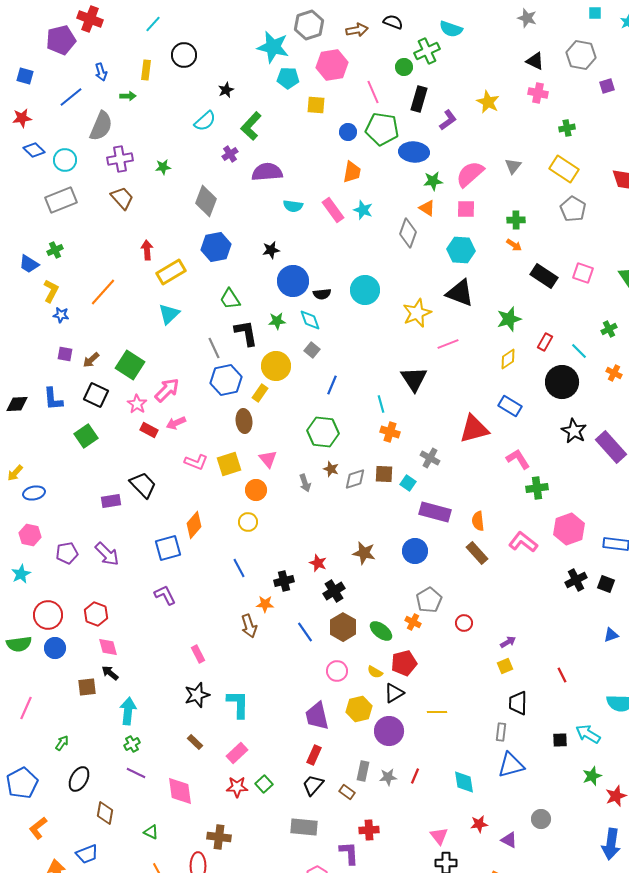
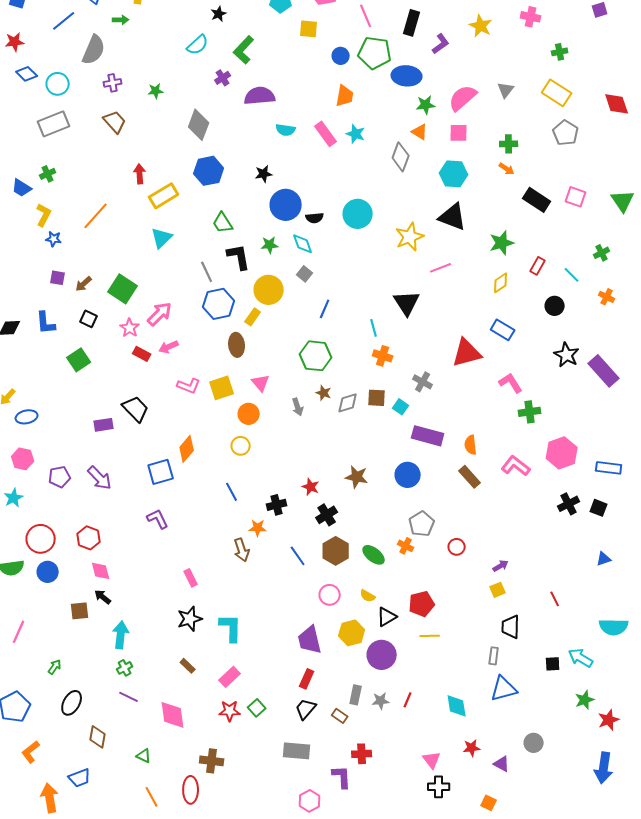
purple cross: (120, 159) -> (113, 83), size x0.7
black circle: (562, 382) -> (555, 306), size x0.6
black square: (96, 395) -> (89, 319), size x0.7
red pentagon: (404, 663) -> (422, 604), moved

